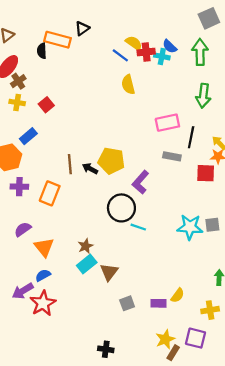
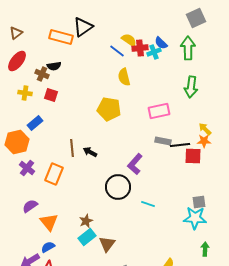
black triangle: (82, 28) -> (83, 27), size x1.5
black semicircle: (42, 51) -> (54, 66), moved, turned -96
cyan cross: (162, 56) -> (154, 52), turned -32
brown cross: (18, 81) -> (42, 74), moved, turned -32
red square: (46, 105) -> (51, 95), turned -32
black line: (191, 137) -> (180, 145), moved, turned 72
yellow pentagon: (111, 161) -> (109, 109), moved
purple cross: (19, 187) -> (27, 168), turned 35
cyan line: (138, 227) -> (148, 204), moved
cyan star: (190, 227) -> (195, 218), moved

